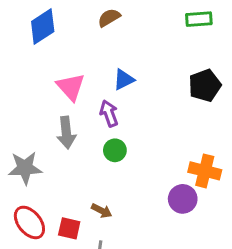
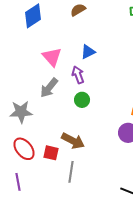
gray arrow: (66, 133) -> (49, 88), turned 45
brown arrow: (102, 211) -> (73, 141), size x1.6

